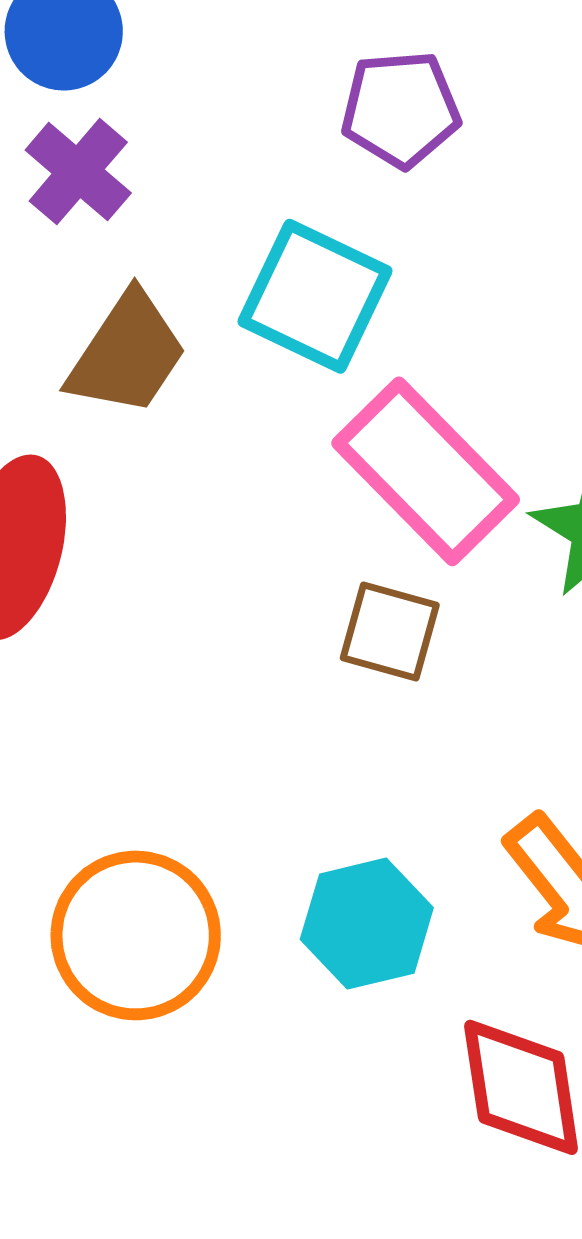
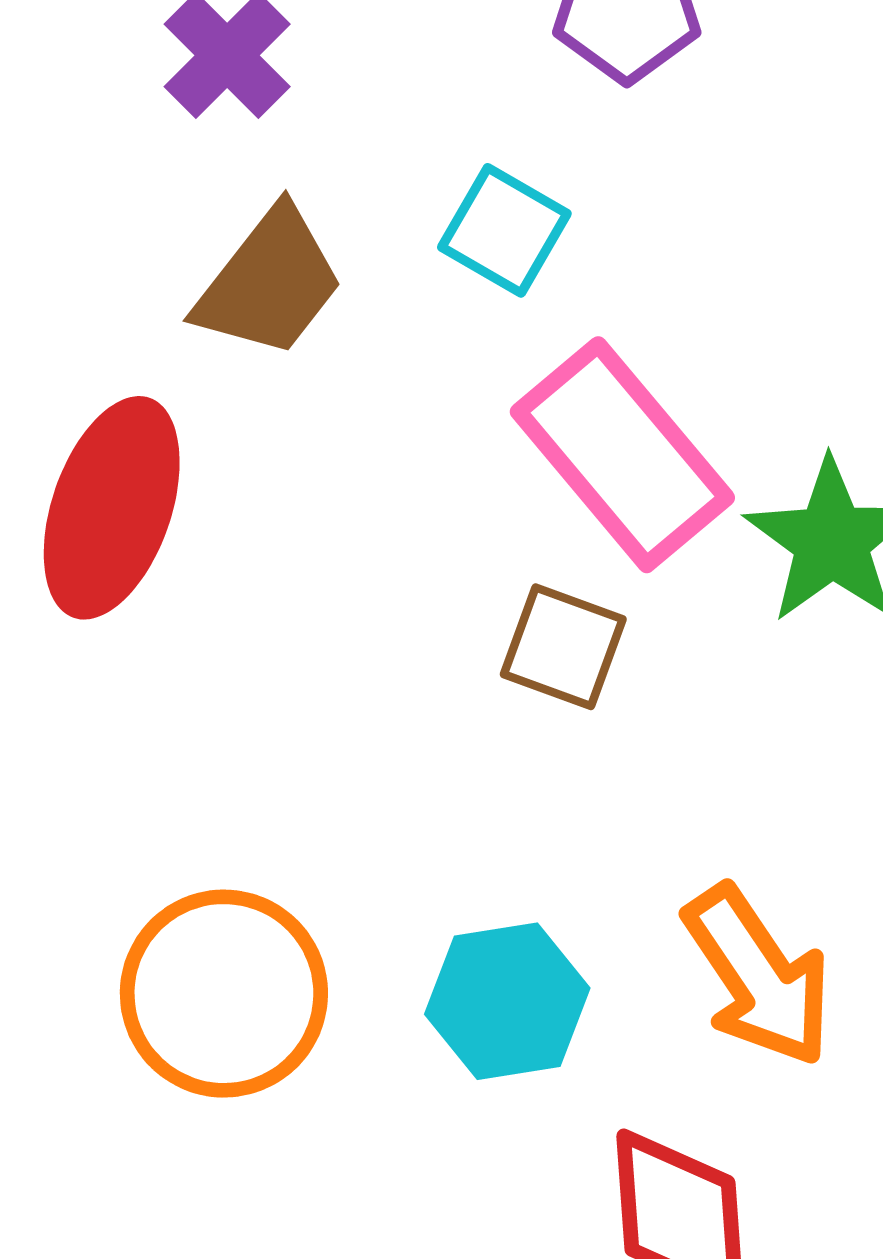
cyan square: (315, 296) -> (504, 230), size x0.7

